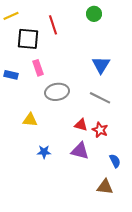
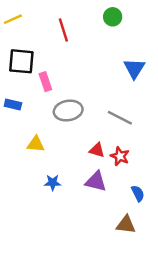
black square: (28, 39) -> (21, 61), moved
blue triangle: (101, 65) -> (134, 68), moved
blue rectangle: (11, 75) -> (13, 105), moved

